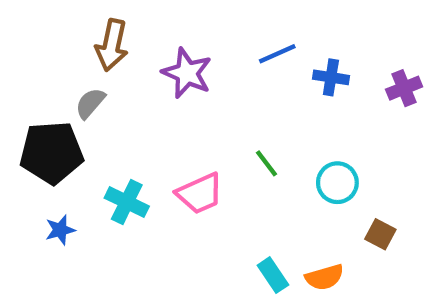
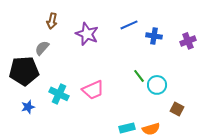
brown arrow: (112, 45) -> (52, 21), size x0.7
green line: (266, 163) -> (139, 76), moved
cyan rectangle: (273, 275) -> (127, 128), turned -70

